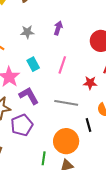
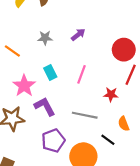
purple arrow: (58, 28) -> (78, 35), turned 32
purple pentagon: (22, 125) -> (53, 141), moved
black line: (88, 125) -> (108, 140), turned -40

